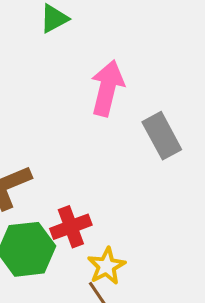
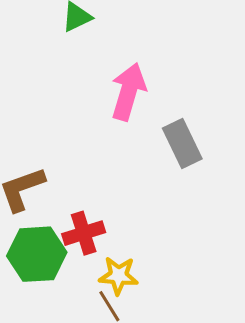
yellow star: (106, 266) -> (118, 276), turned 30

